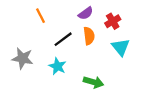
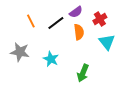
orange line: (41, 16) -> (31, 21), moved
black line: (63, 39) -> (56, 23), moved
green arrow: (94, 82) -> (83, 73), turned 96

